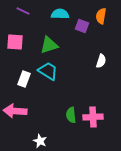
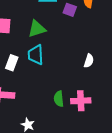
white semicircle: (101, 61) -> (89, 61), moved
cyan trapezoid: (48, 71) -> (36, 55), turned -125

